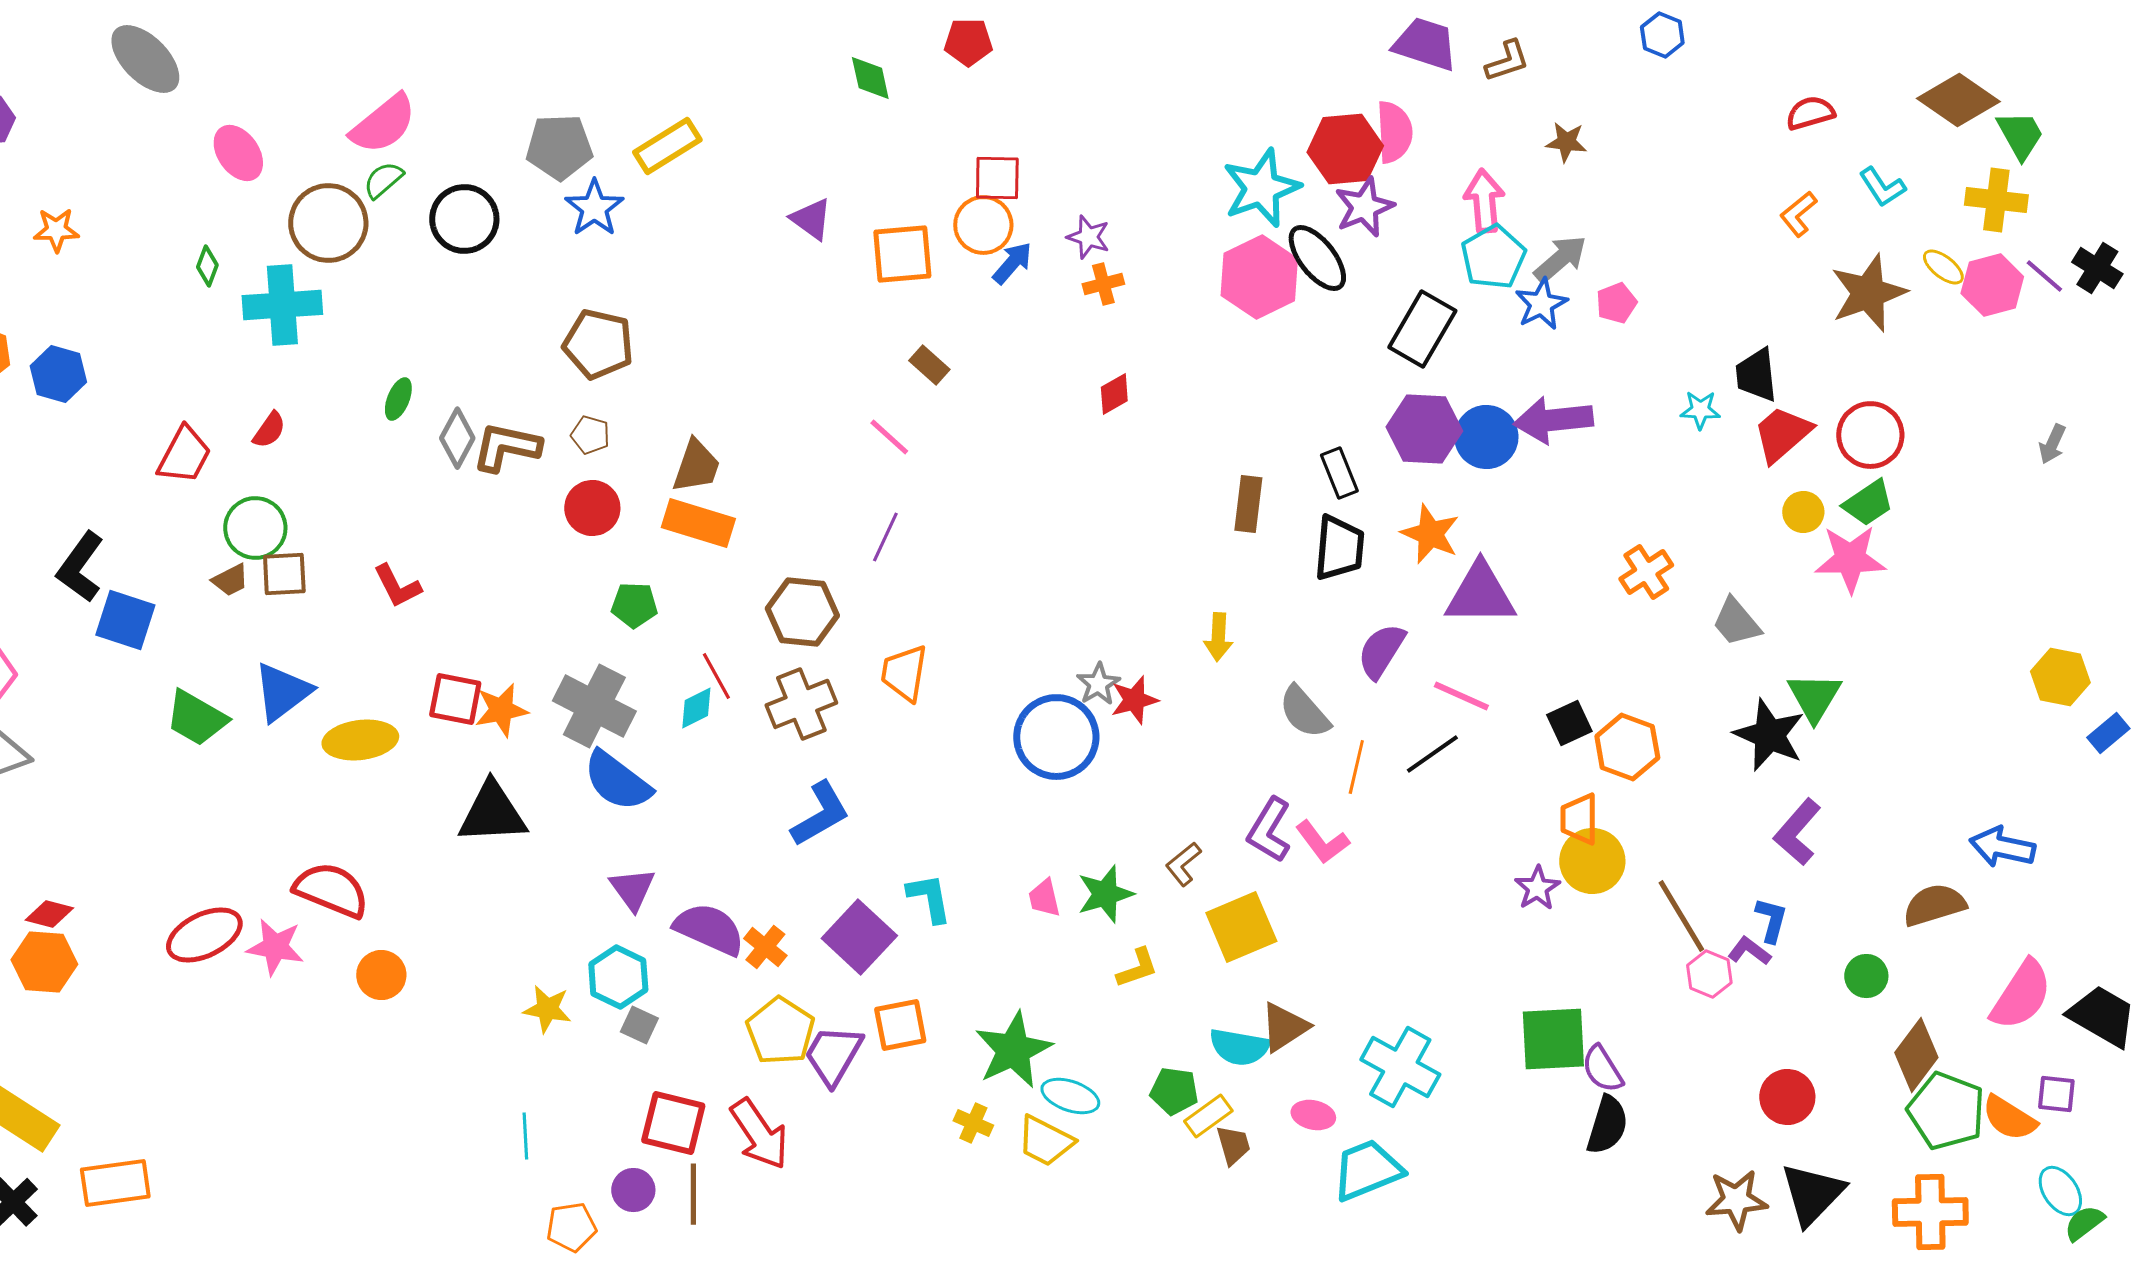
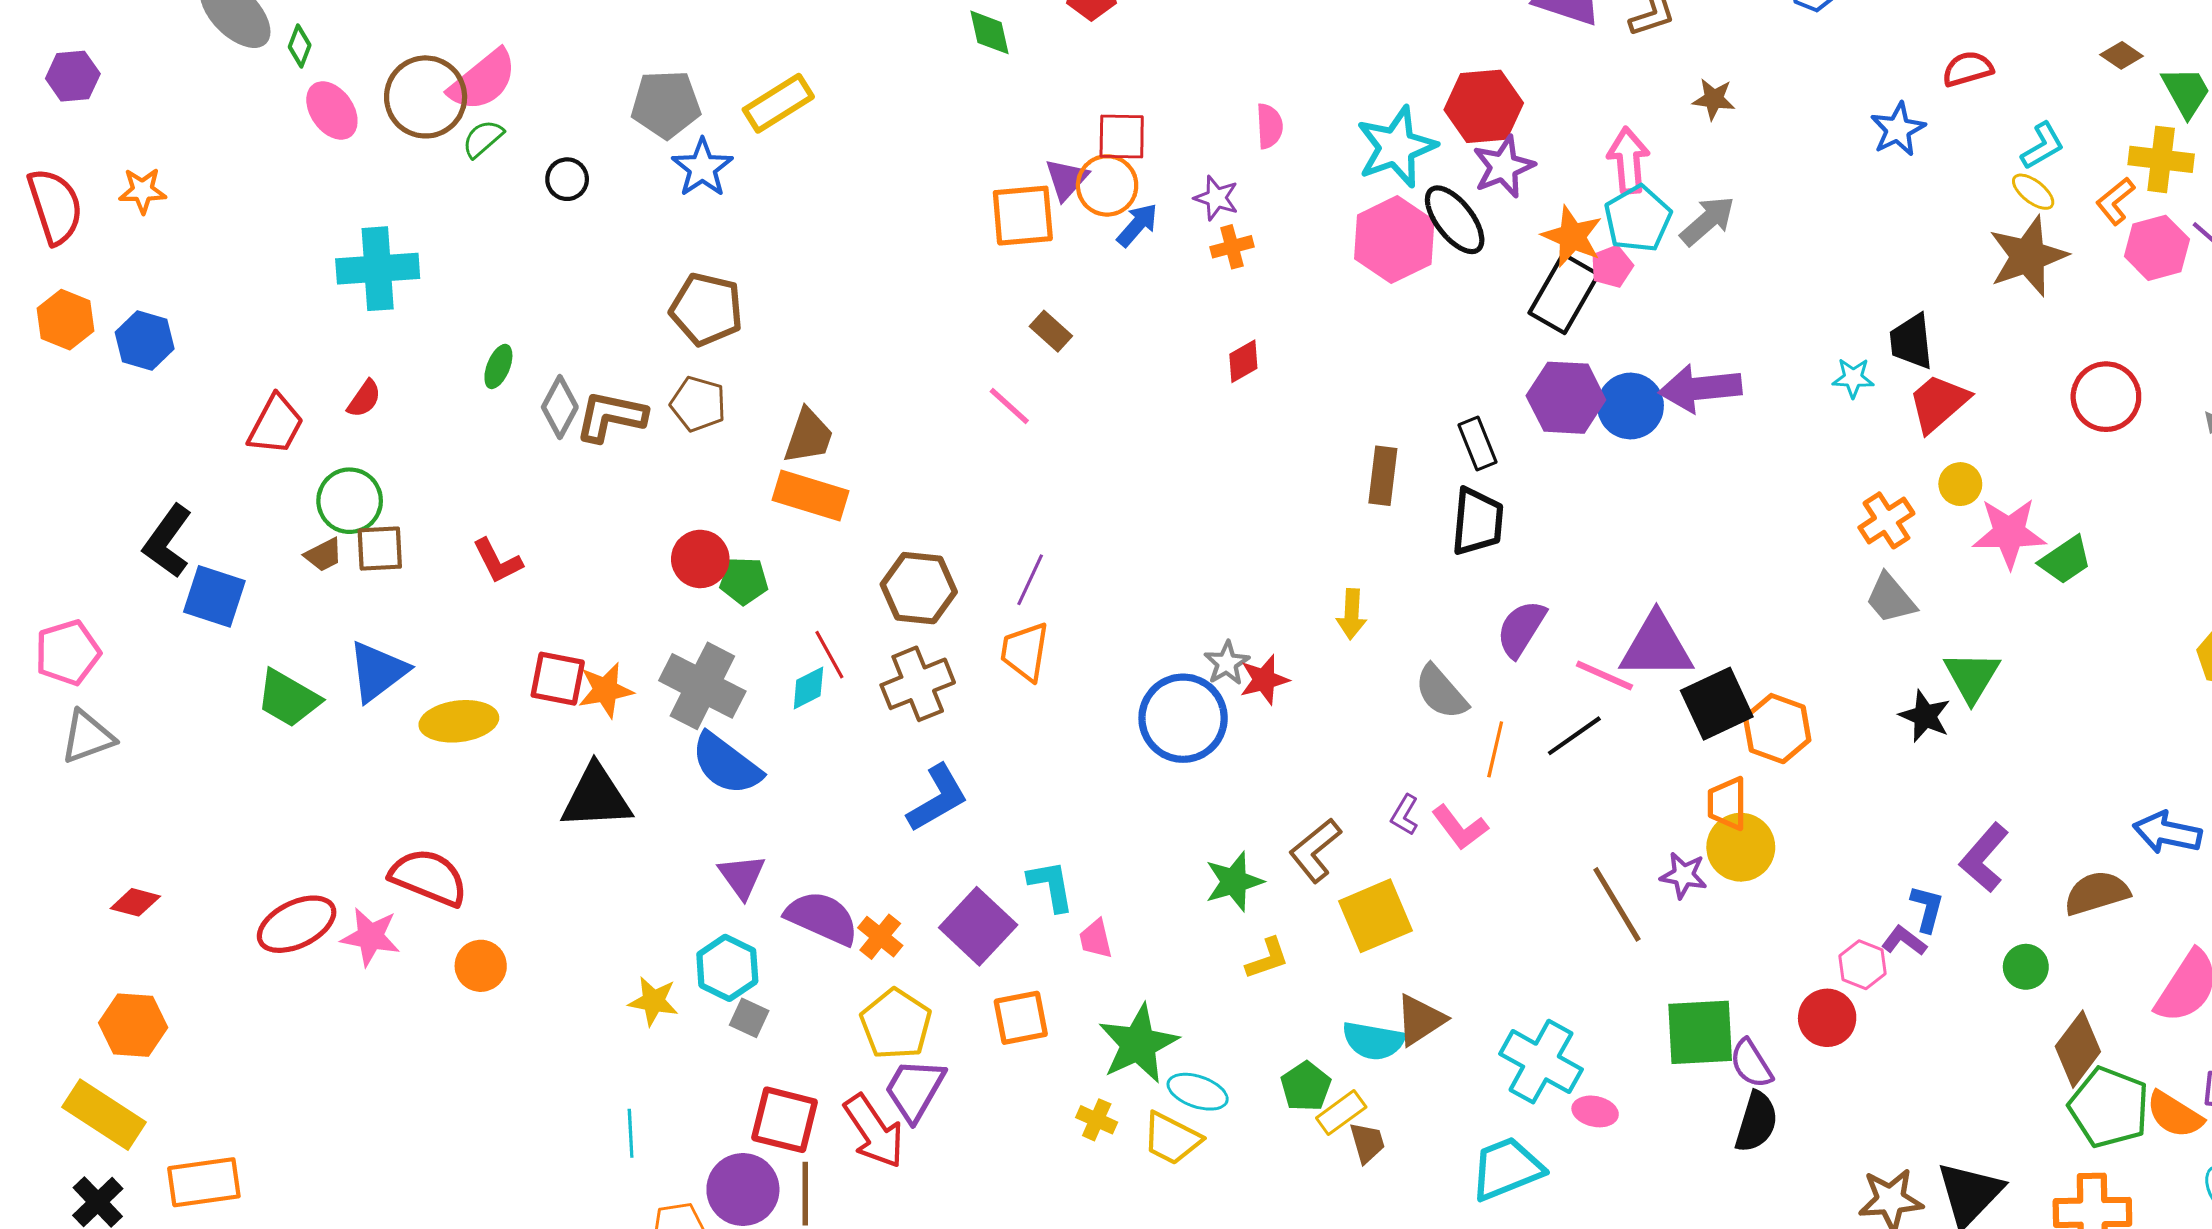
brown diamond: (1958, 100) -> (2122, 55), size x0.5
pink semicircle: (1394, 132) -> (1269, 126), moved, size x0.7
cyan L-shape: (1882, 187) -> (2043, 146), turned -87
orange L-shape: (1798, 214) -> (2115, 201), moved
black circle: (464, 219) -> (567, 179), size x0.6
purple triangle: (811, 219) -> (1067, 179), moved, turned 36
brown circle: (328, 223) -> (426, 97), moved
green diamond: (207, 266) -> (300, 46), moved
yellow ellipse: (1943, 267) -> (2033, 192), moved
pink pentagon: (1616, 303) -> (1612, 267), moved
blue star: (1541, 304) -> (1898, 129), moved
brown pentagon: (590, 435) -> (698, 404), size x1.4
red circle: (1870, 435) -> (2106, 397), moved
green trapezoid: (1868, 503) -> (2065, 560), moved
red circle: (592, 508) -> (700, 559), moved
orange star: (1430, 534) -> (1572, 236), moved
purple line: (885, 537) -> (1030, 580), moved
orange cross: (1646, 572) -> (1886, 520), moved
purple triangle: (1480, 594) -> (1656, 646), moved
black square: (1569, 723) -> (1717, 704), size x1.5
black star: (1769, 735) -> (1925, 716), size x0.7
purple L-shape: (1269, 830) -> (1405, 815), size x0.6
purple L-shape: (1797, 832) -> (1984, 858), moved
brown L-shape: (1183, 864) -> (1315, 850), size x1.4
purple star: (1537, 888) -> (1684, 875), turned -30
pink trapezoid: (1044, 898) -> (1096, 939), moved
brown line: (1681, 916) -> (1617, 904), moved
orange hexagon: (44, 962) -> (133, 1025), moved
purple trapezoid: (833, 1055) -> (915, 1090), moved
green pentagon: (1174, 1091) -> (1306, 1087), turned 30
red circle: (1787, 1097) -> (1827, 1018), moved
pink ellipse: (1313, 1115) -> (1595, 1111), moved
purple circle: (633, 1190) -> (743, 1190), size x1.6

